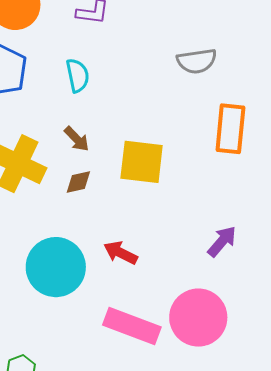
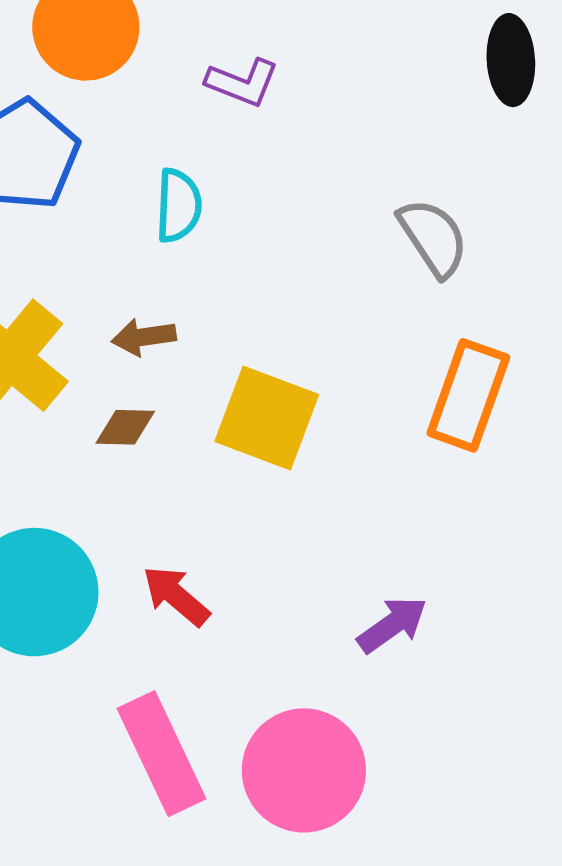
gray semicircle: (197, 61) -> (433, 237), turned -129
brown arrow: (77, 139) -> (144, 337), turned 112
pink rectangle: (132, 326) -> (162, 754), turned 30

